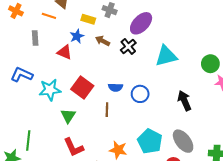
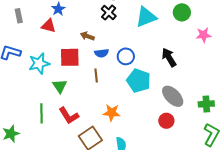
brown arrow: (103, 41) -> (87, 36), moved
green circle: (210, 64) -> (182, 12), moved
red square: (82, 87) -> (70, 57), turned -30
green line: (28, 140) -> (42, 113), moved
cyan pentagon: (150, 141) -> (139, 81), moved

